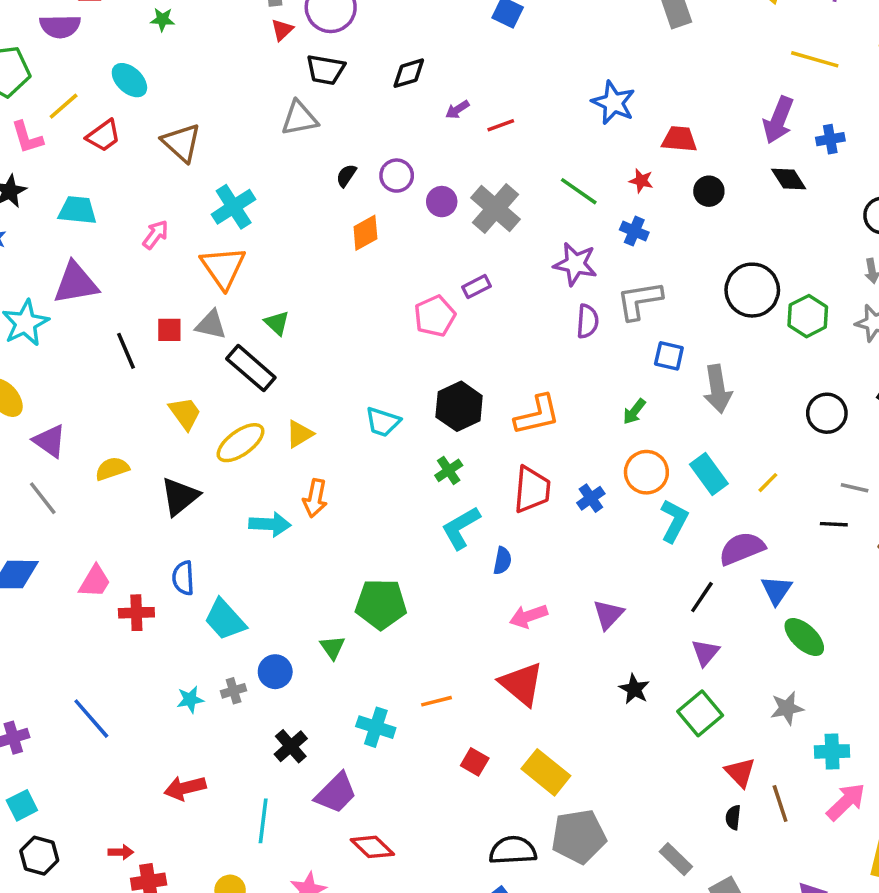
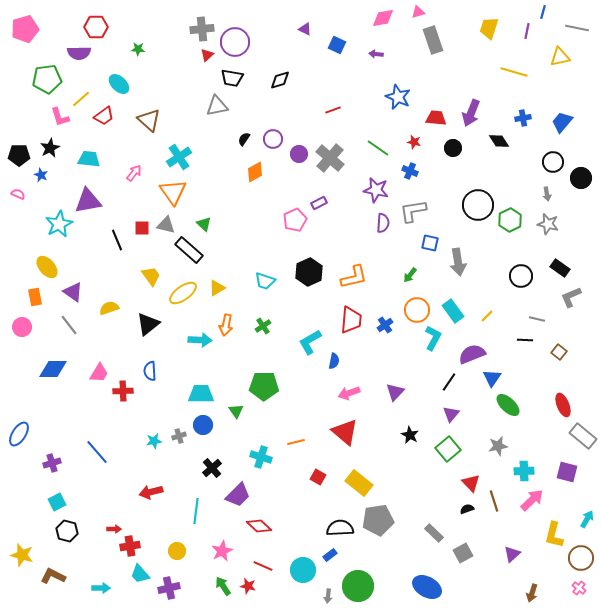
purple arrow: (457, 110) -> (376, 54), moved, turned 40
purple arrow: (778, 120) -> (471, 113), moved
green cross: (449, 470) -> (263, 326), moved
cyan trapezoid: (225, 620) -> (201, 394), moved, turned 132
black semicircle: (733, 817) -> (467, 509), turned 64

